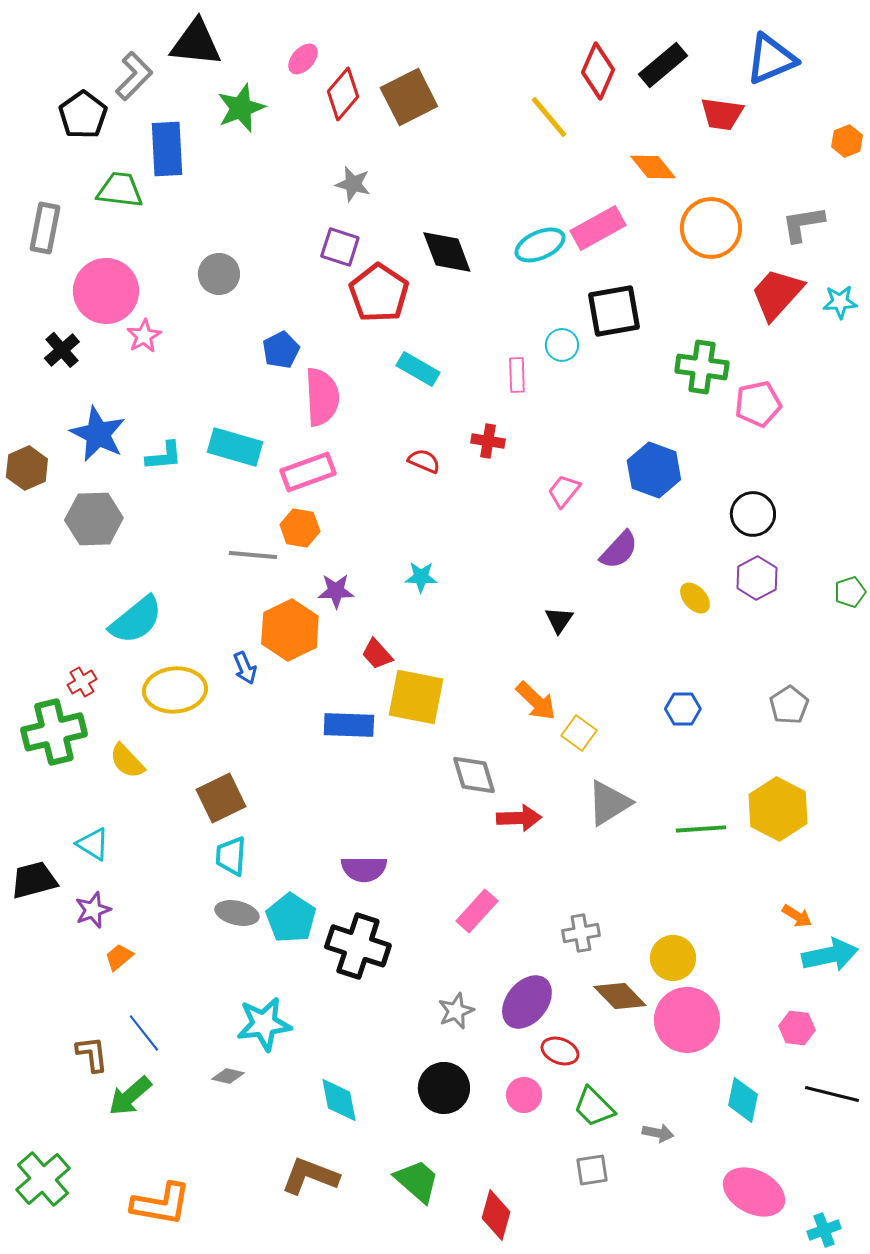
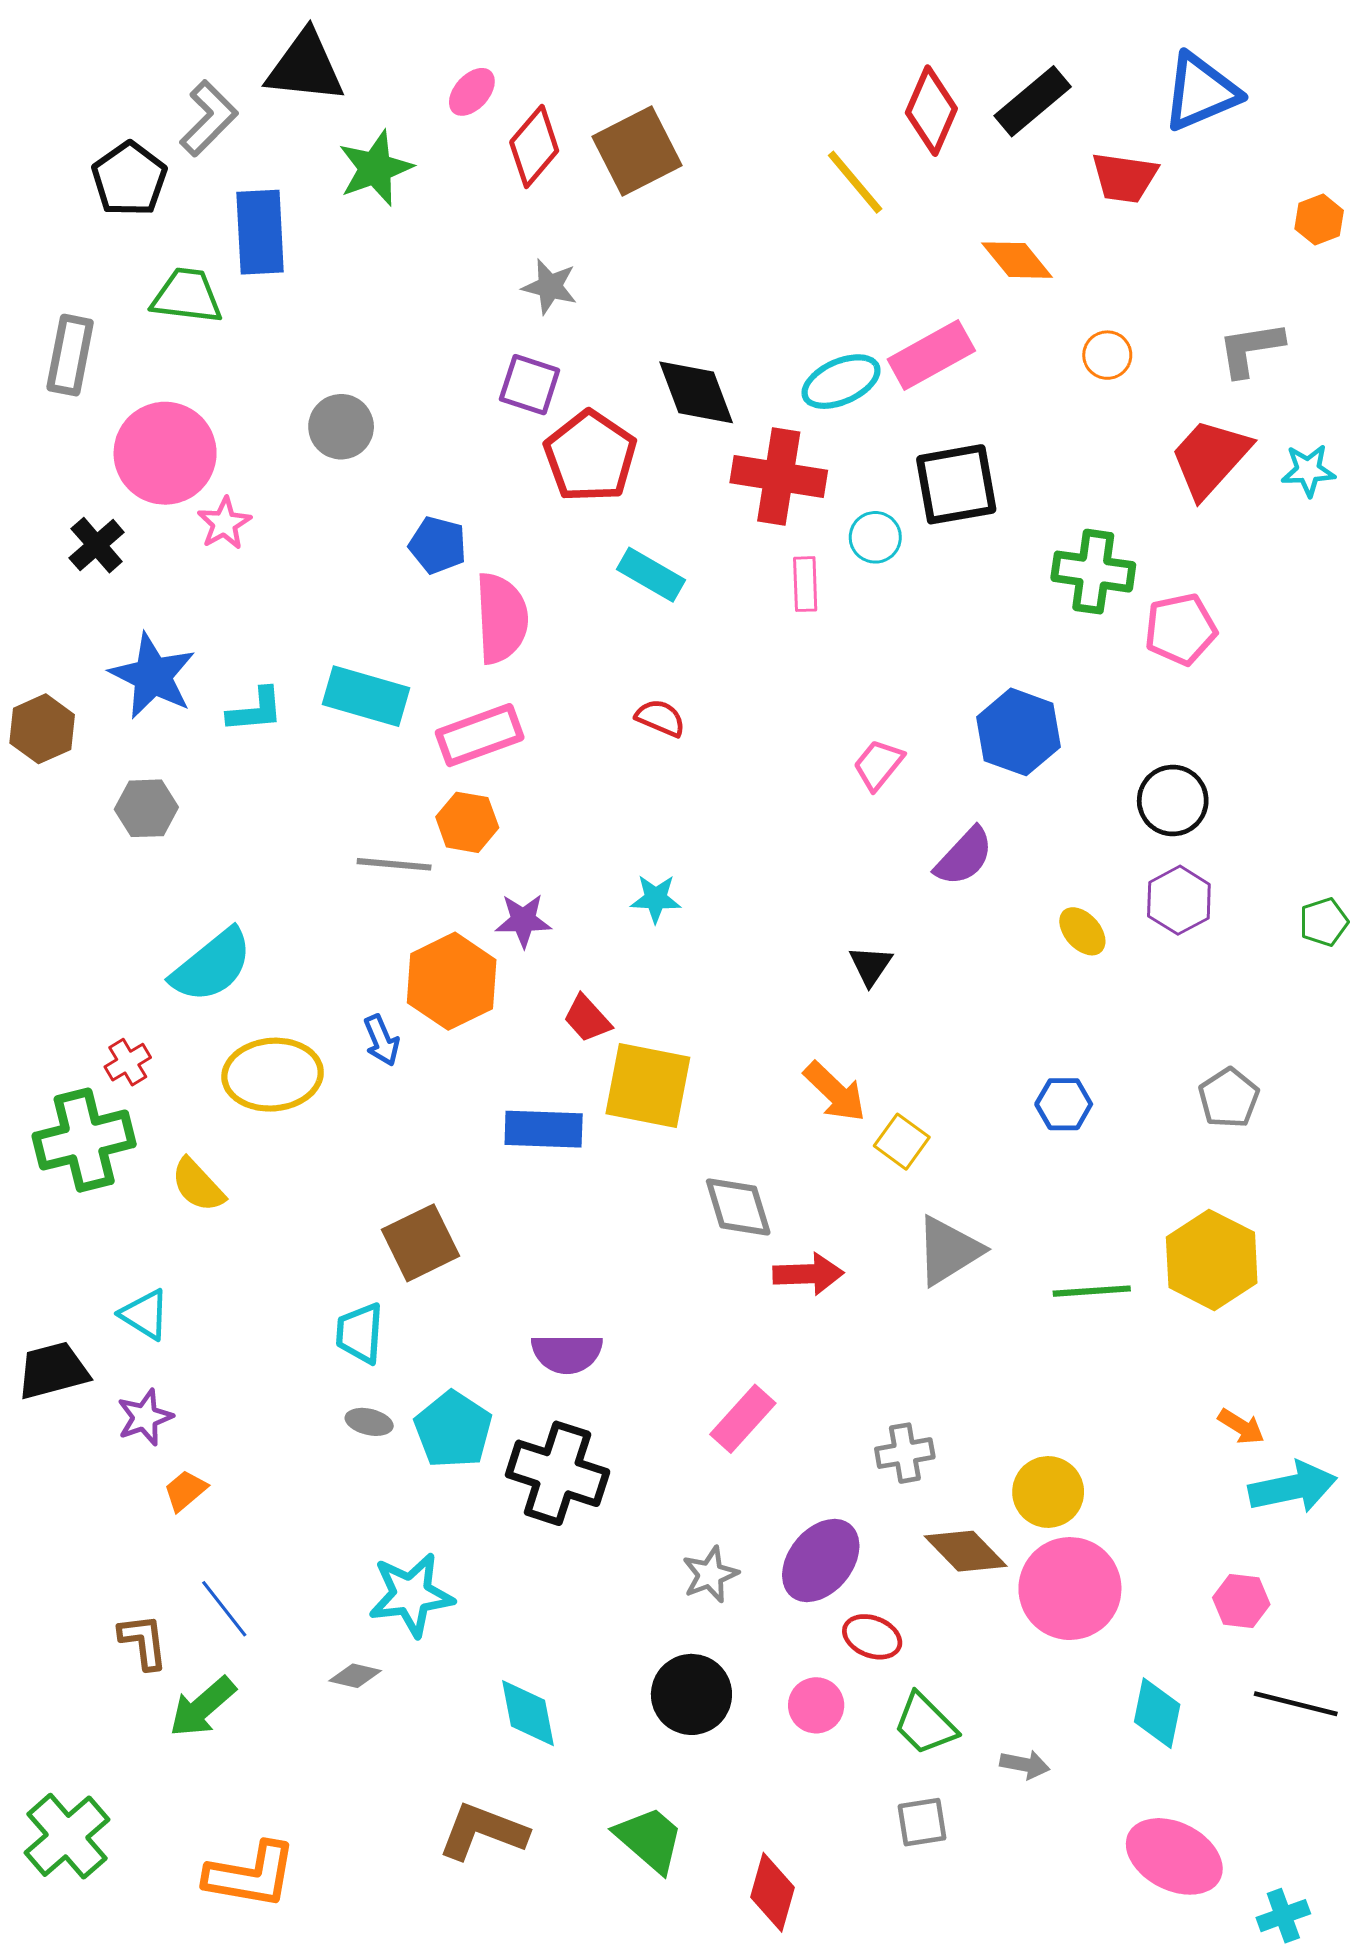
orange circle: (711, 228) -> (1107, 355), size x0.5
blue pentagon: (281, 350) -> (438, 545), turned -30
red cross: (488, 441) -> (779, 477), moved, size x1.8
gray hexagon: (94, 519) -> (146, 808), size x0.7
brown square: (221, 798) -> (420, 1243), moved
gray ellipse: (237, 913) -> (369, 1422), size x0.7

